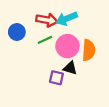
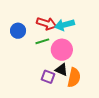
orange semicircle: (89, 50) -> (74, 78), moved

